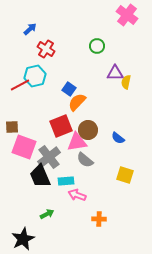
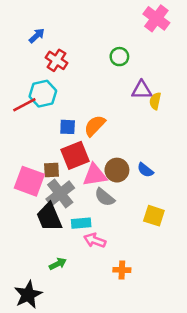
blue square: (69, 89) -> (68, 127), moved, turned -32
brown square: (12, 127) -> (52, 170), moved
brown circle: (88, 130) -> (117, 170), moved

